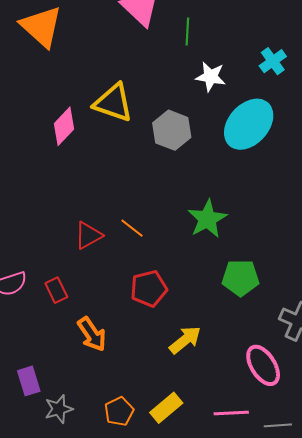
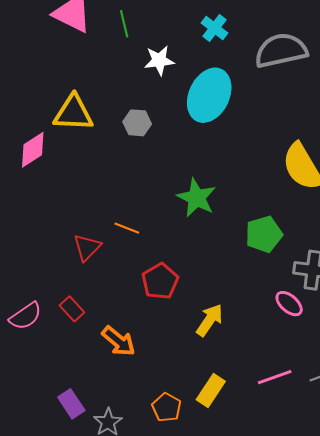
pink diamond: (64, 126) -> (33, 150), turned 30
gray hexagon: (172, 130) -> (137, 123), size x0.7
green pentagon: (241, 278) -> (264, 234), moved
pink ellipse: (263, 365) -> (289, 304), moved, size x0.7

